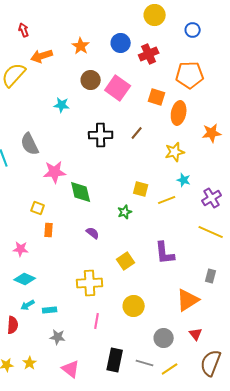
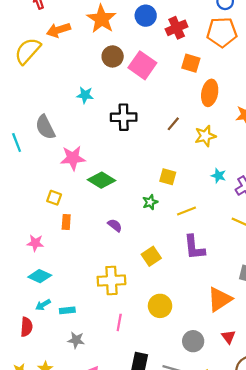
orange star: (81, 46) -> (102, 19), size x1.5
orange pentagon: (190, 75) -> (222, 32), moved
orange square: (157, 97) -> (191, 63), moved
cyan star: (62, 105) -> (85, 95), moved
brown line: (137, 133) -> (173, 124), moved
cyan star: (184, 180) -> (219, 176), moved
green diamond: (81, 192) -> (102, 180), turned -45
yellow line: (167, 200) -> (187, 211), moved

